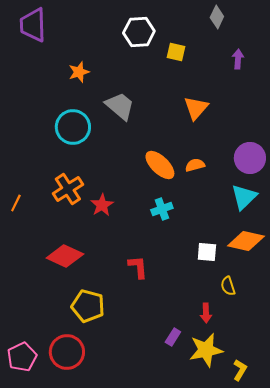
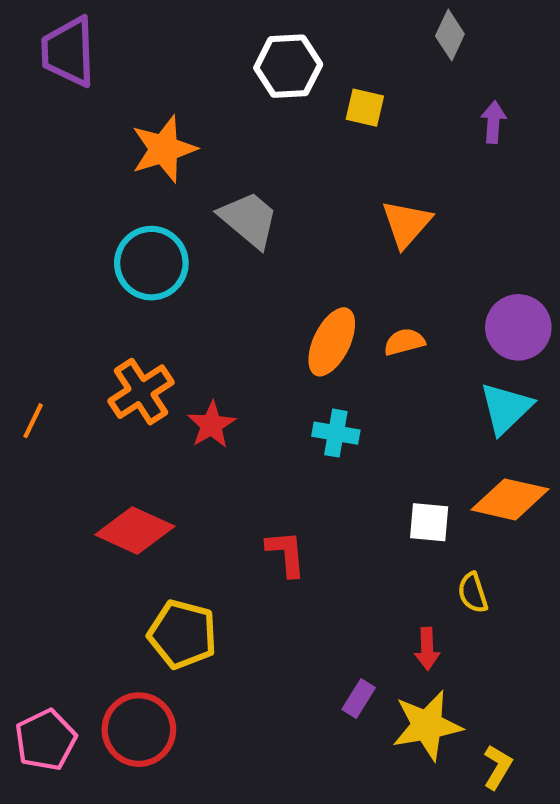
orange star: (79, 72) -> (164, 149), size x1.5
orange ellipse: (160, 165) -> (332, 342), turned 72
cyan cross: (162, 209) -> (336, 433), turned 30

